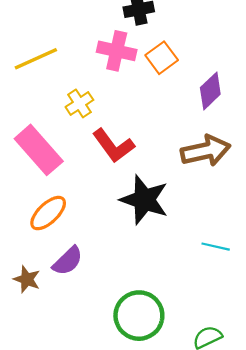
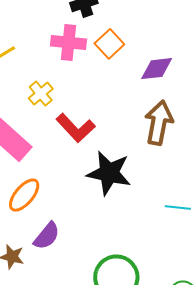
purple diamond: (210, 91) -> (157, 69), turned 44
brown arrow: (206, 151) -> (159, 123), turned -60

